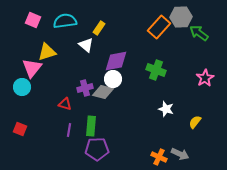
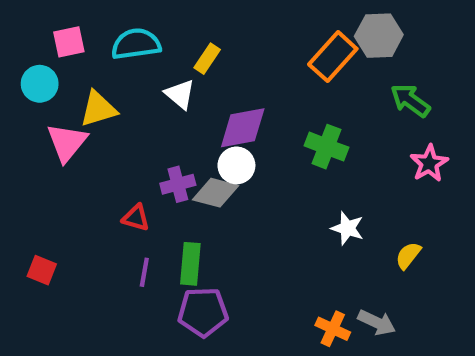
pink square: (33, 20) -> (69, 42), turned -35
green arrow: (199, 33) -> (410, 101), moved
cyan circle: (22, 87) -> (40, 84), moved

